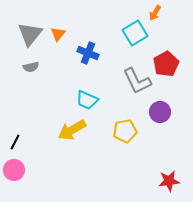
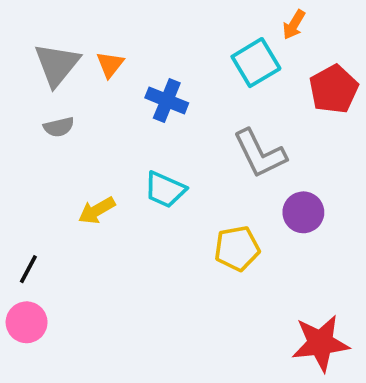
red pentagon: (166, 64) -> (334, 89), moved
yellow arrow: (72, 130) -> (97, 210), moved, size x0.7
red star: (169, 181) -> (320, 343), size x1.4

